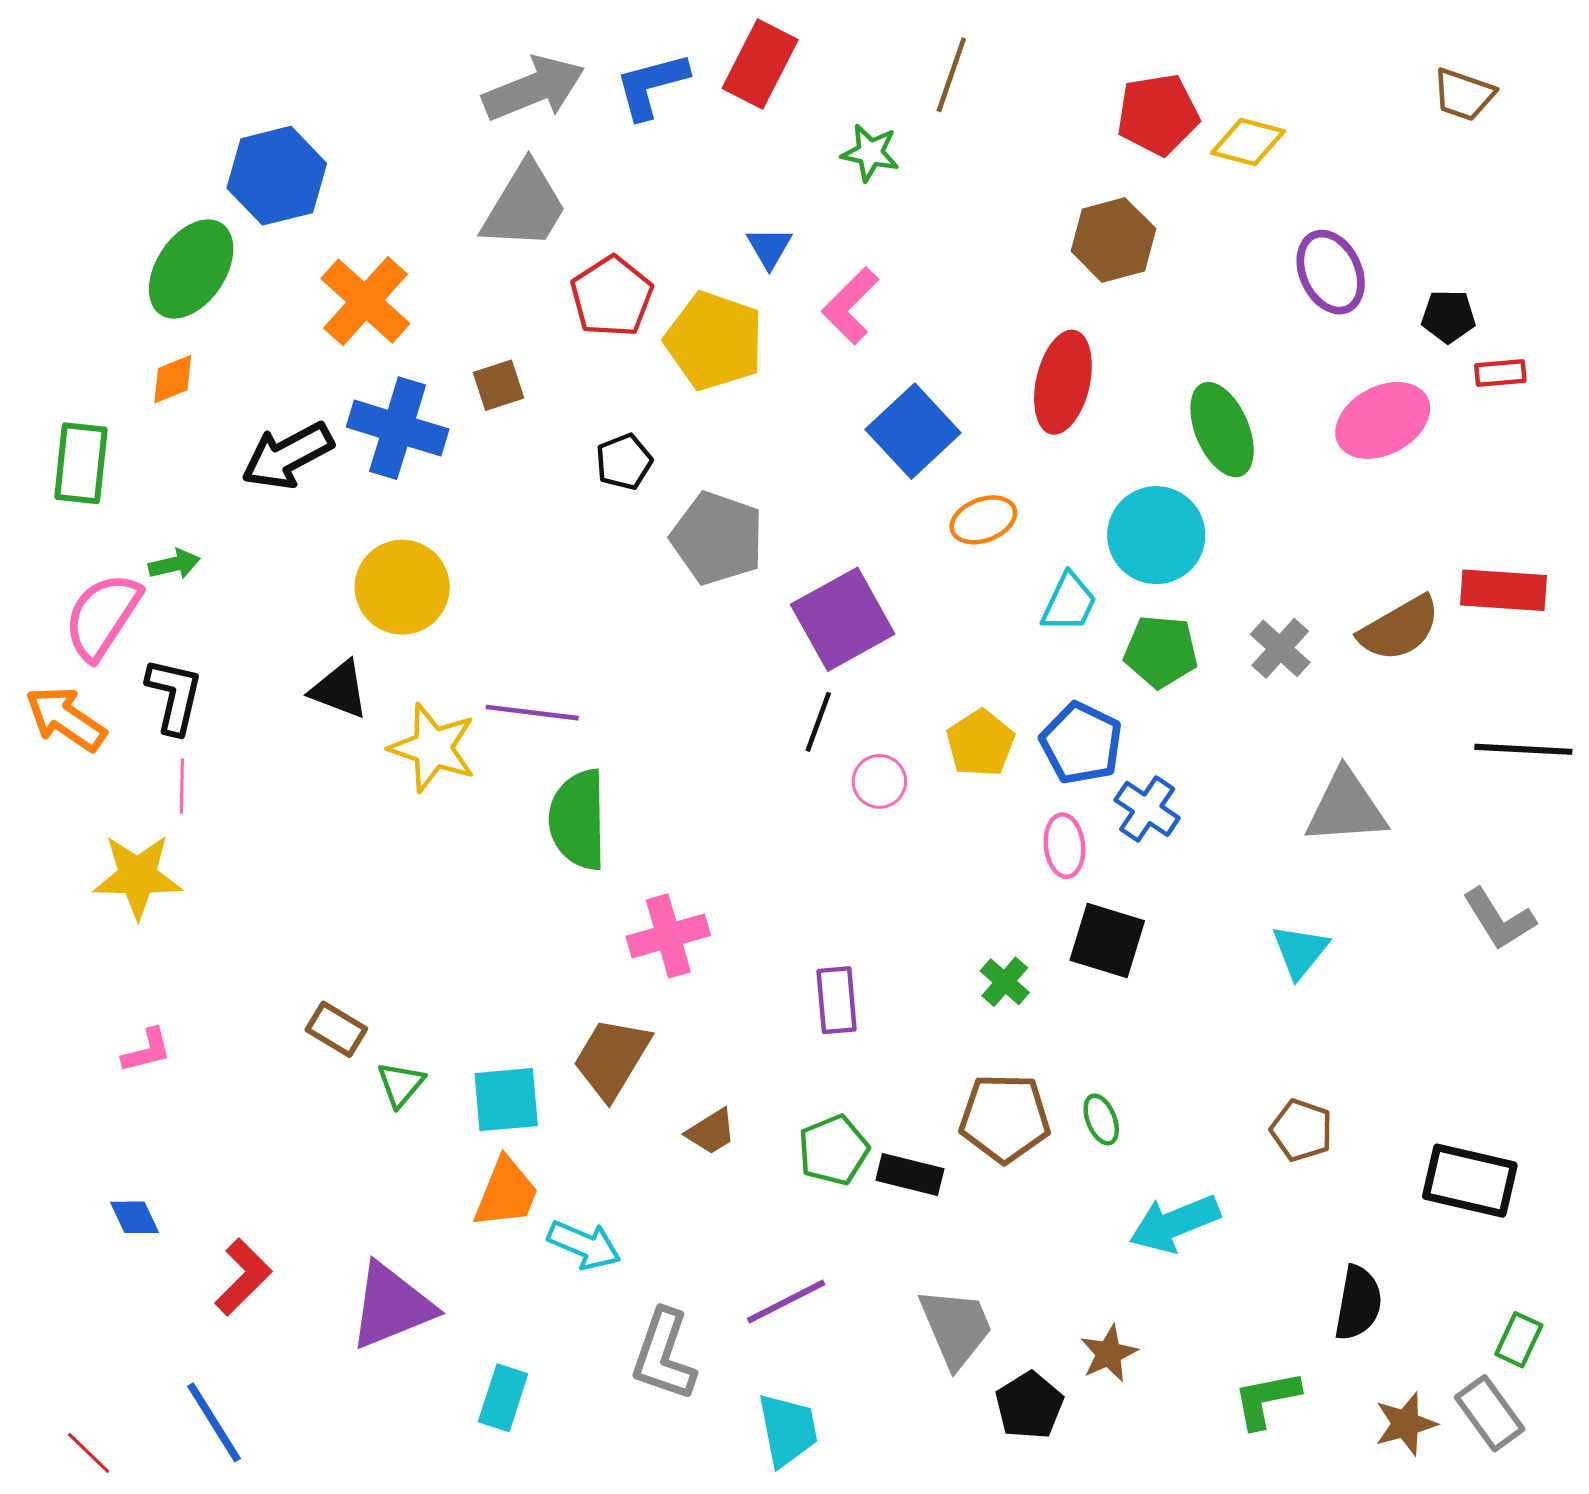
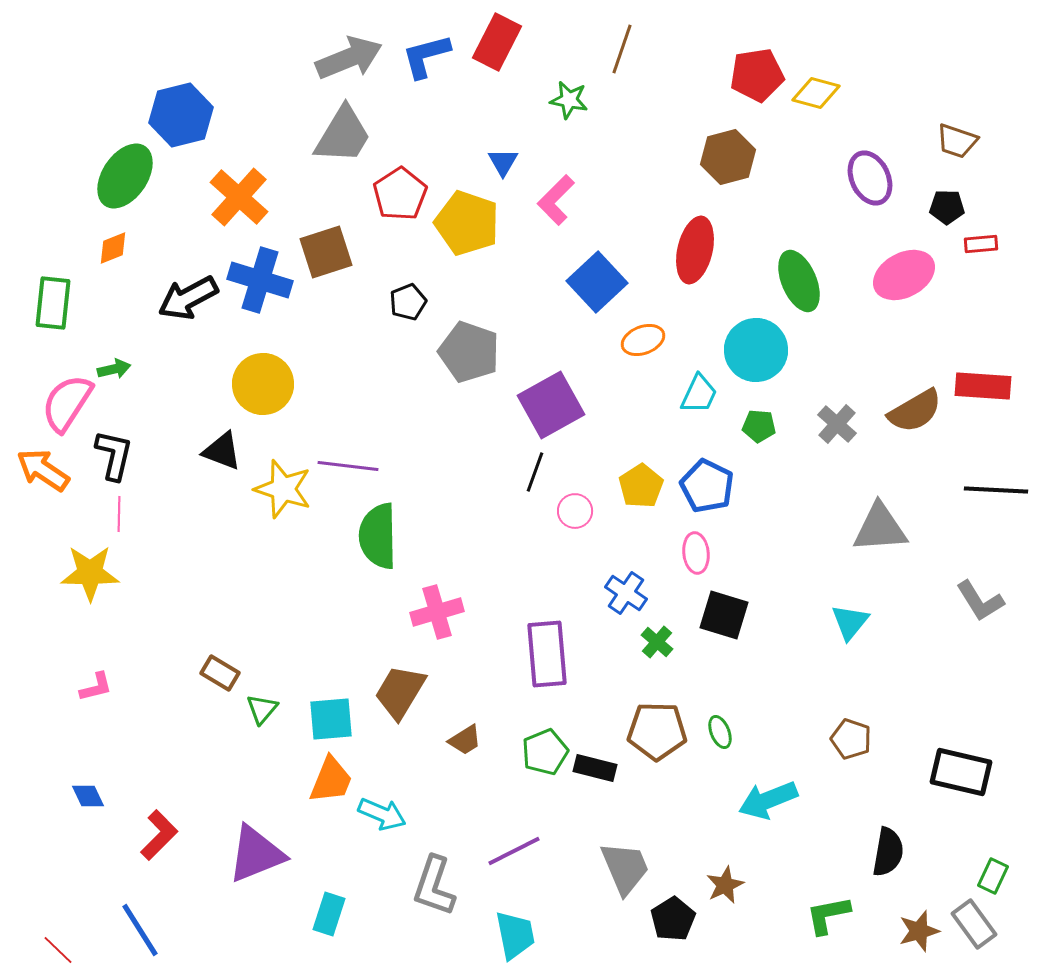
brown trapezoid: (1464, 95) -> (957, 141), moved
brown square: (499, 385) -> (326, 252), size x1.6
green pentagon: (1161, 651) -> (759, 426), size x0.7
blue cross: (1147, 809) -> (626, 593), moved
purple rectangle: (837, 1000) -> (547, 654), size x1.5

